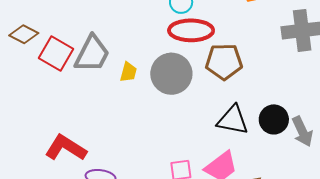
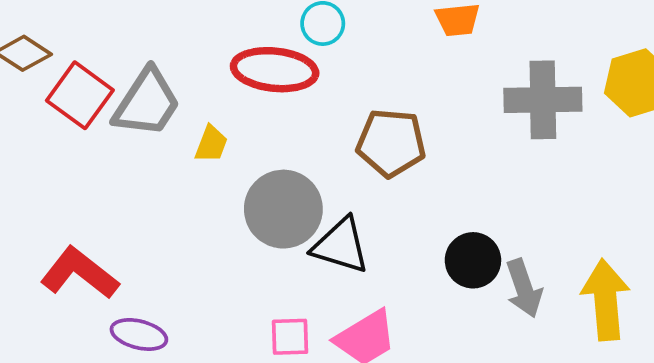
red ellipse: (191, 30) -> (275, 70), moved
gray circle: (171, 74) -> (283, 209), moved
black triangle: (233, 120) -> (341, 246), moved

